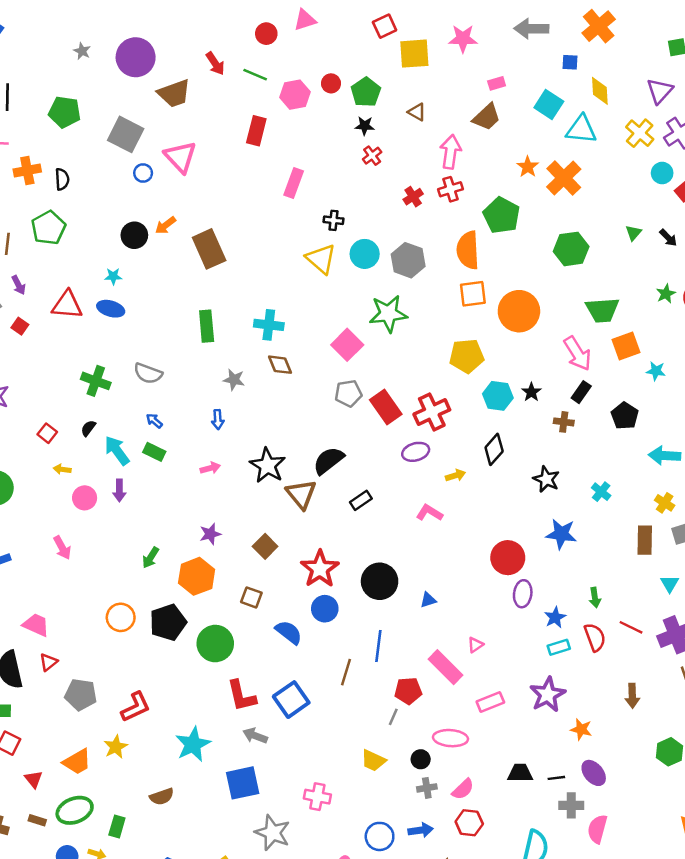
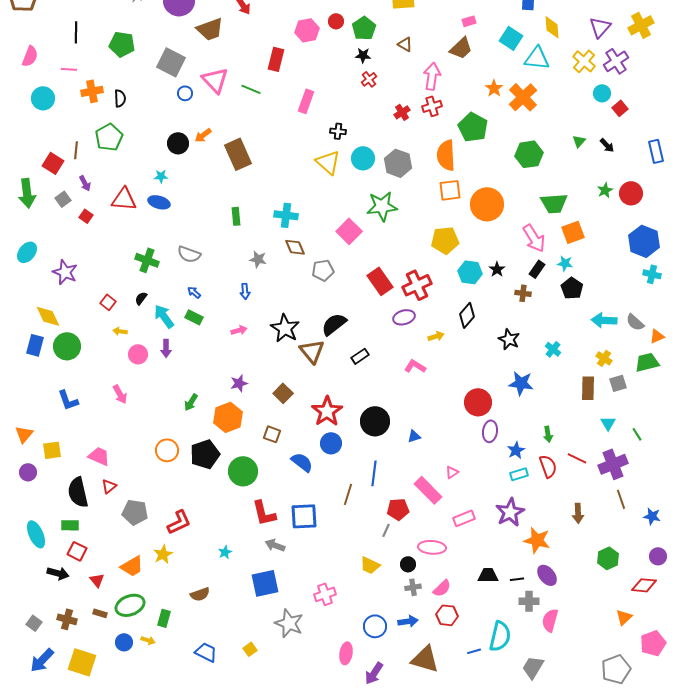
green line: (255, 75) -> (251, 89), moved
green rectangle: (207, 326) -> (236, 216), size x0.7
cyan star: (656, 371) -> (565, 263), moved
gray pentagon: (348, 393) -> (323, 270), moved
blue square: (291, 700) -> (304, 516), turned 32
orange star: (581, 729) -> (537, 540), size x1.5
cyan star: (193, 744) -> (225, 552), size x0.5
pink cross: (317, 797) -> (325, 594), turned -30

